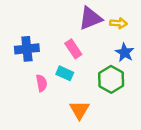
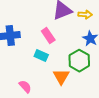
pink semicircle: (42, 83) -> (25, 87), moved, turned -32
orange triangle: (79, 110) -> (61, 77), moved

